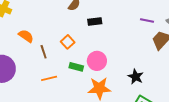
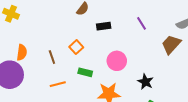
purple line: (147, 20) -> (141, 23), moved, turned 48
orange semicircle: (26, 36) -> (22, 52), moved, turned 63
pink circle: (97, 61) -> (117, 61), moved

